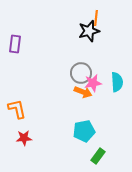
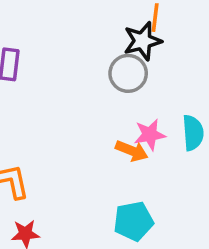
gray circle: (81, 73) -> (128, 73), moved

